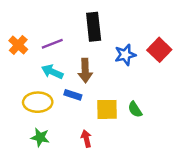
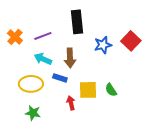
red arrow: (86, 139) -> (71, 103), moved

